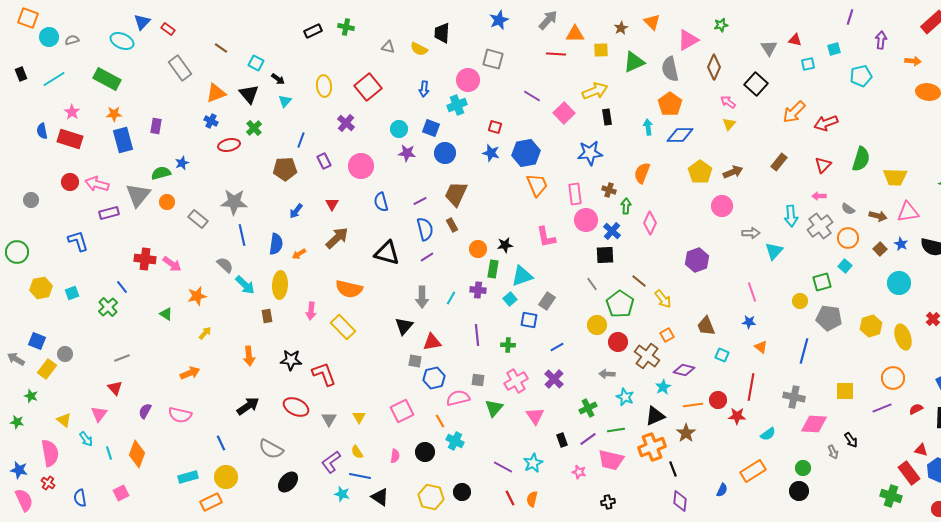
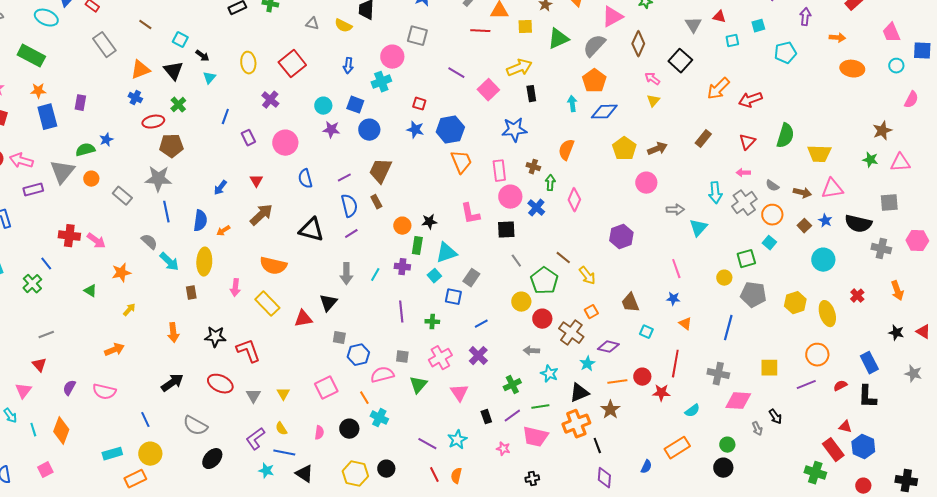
gray semicircle: (670, 69) -> (594, 46), turned 55
brown pentagon: (285, 169) -> (171, 146), moved
black square: (605, 255) -> (506, 230), moved
red triangle: (432, 342) -> (303, 319), moved

